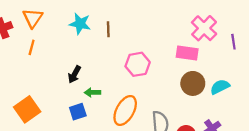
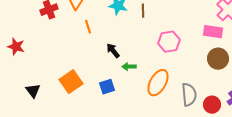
orange line: (32, 47) -> (88, 27), moved, turned -32
black arrow: (74, 74) -> (113, 51), turned 112
blue square: (78, 112) -> (107, 87), moved

